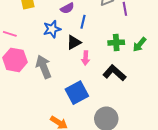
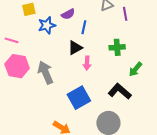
blue star: (52, 29) -> (47, 25), moved
green arrow: (140, 45) -> (135, 69), moved
black L-shape: (114, 73) -> (120, 91), moved

